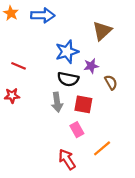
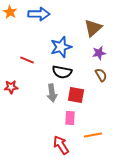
red line: (19, 66) -> (27, 60), moved
purple star: (91, 66) -> (99, 53), moved
pink rectangle: (77, 130) -> (70, 118), turned 32
orange line: (102, 148) -> (93, 135), turned 30

